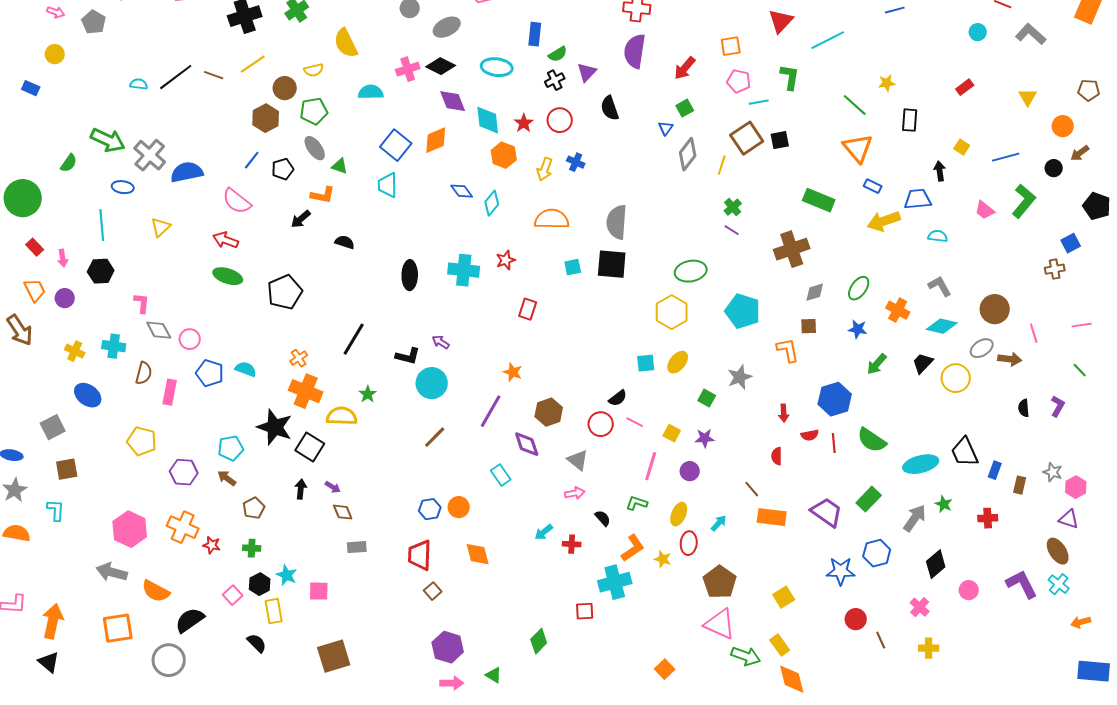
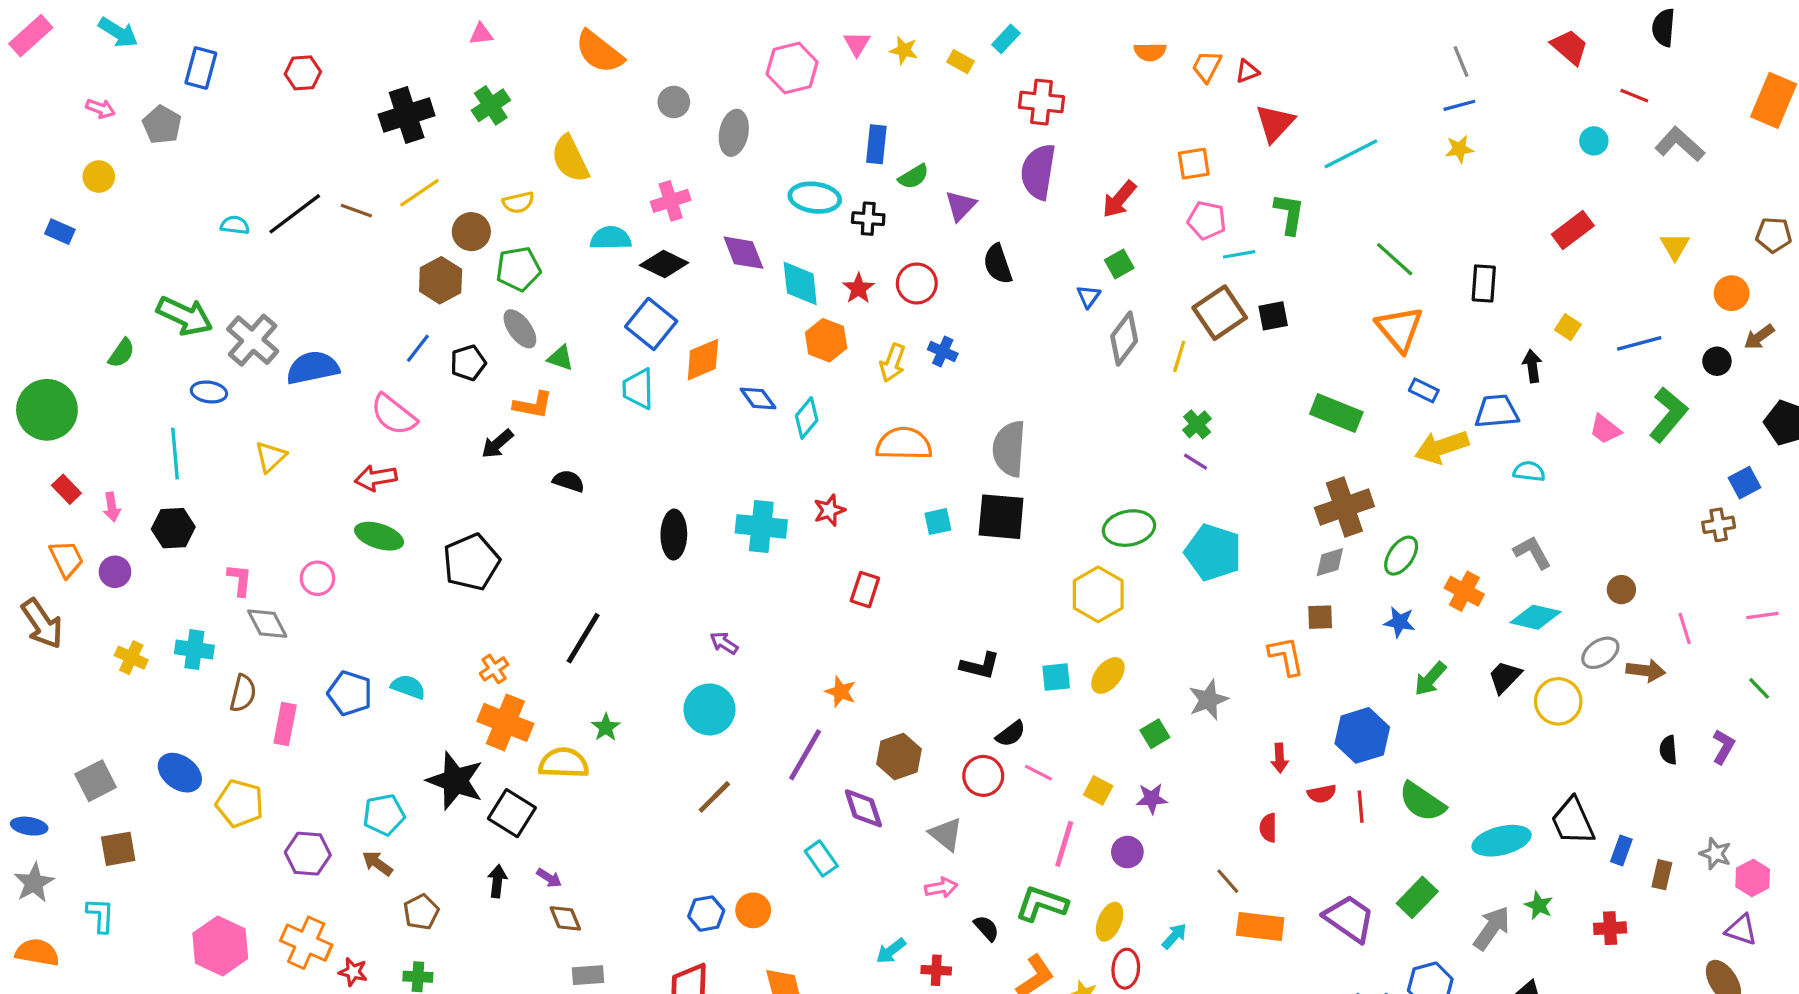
gray ellipse: (447, 27) -> (734, 133), turned -52
black diamond: (441, 66) -> (664, 264), moved
black cross: (555, 80) -> (868, 219), moved, turned 30
yellow star: (887, 83) -> (1459, 149), moved
red rectangle: (965, 87) -> (1573, 230), size x1.4
orange diamond: (436, 140) -> (703, 360), moved
red arrow: (226, 240) -> (376, 478), turned -30
brown cross: (792, 249) -> (1344, 507), moved
brown circle: (995, 309) -> (1621, 590), size x0.6
cyan pentagon: (743, 311) -> (1213, 552), moved
pink circle: (190, 339) -> (317, 578), moved
black L-shape: (408, 356) -> (980, 666), moved
blue ellipse: (88, 395) -> (180, 773), moved
green square: (707, 398) -> (1155, 734), turned 30
green L-shape: (637, 503) -> (1042, 904), size x1.5

